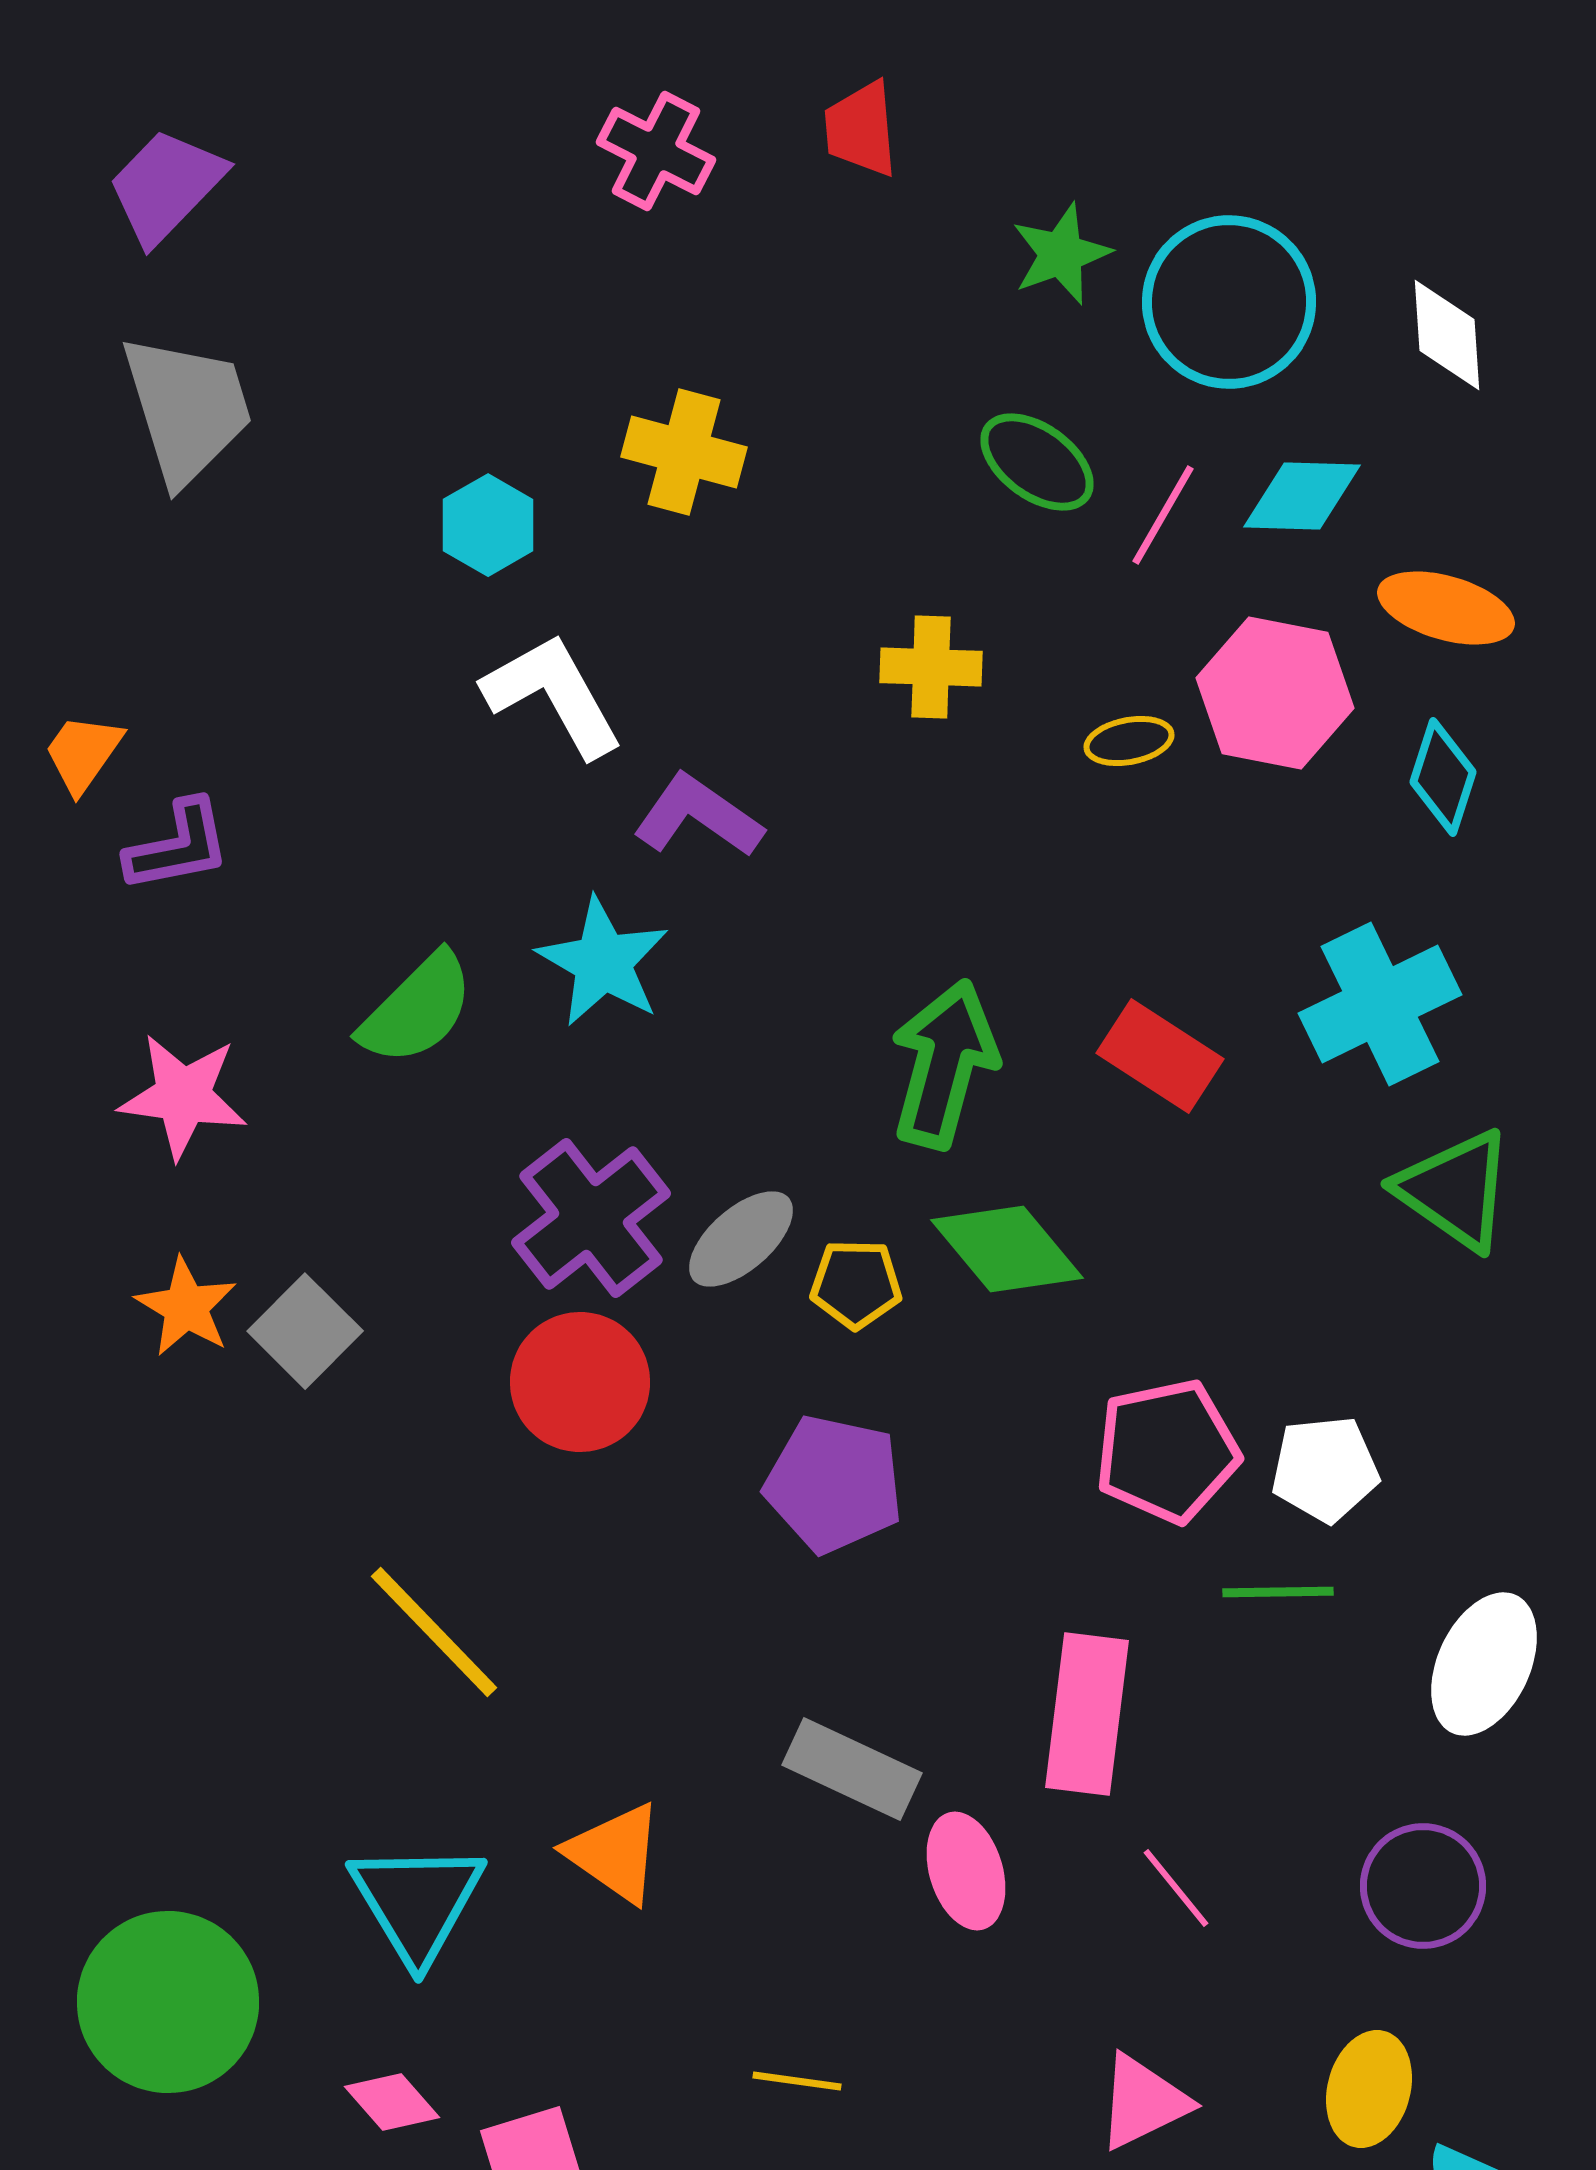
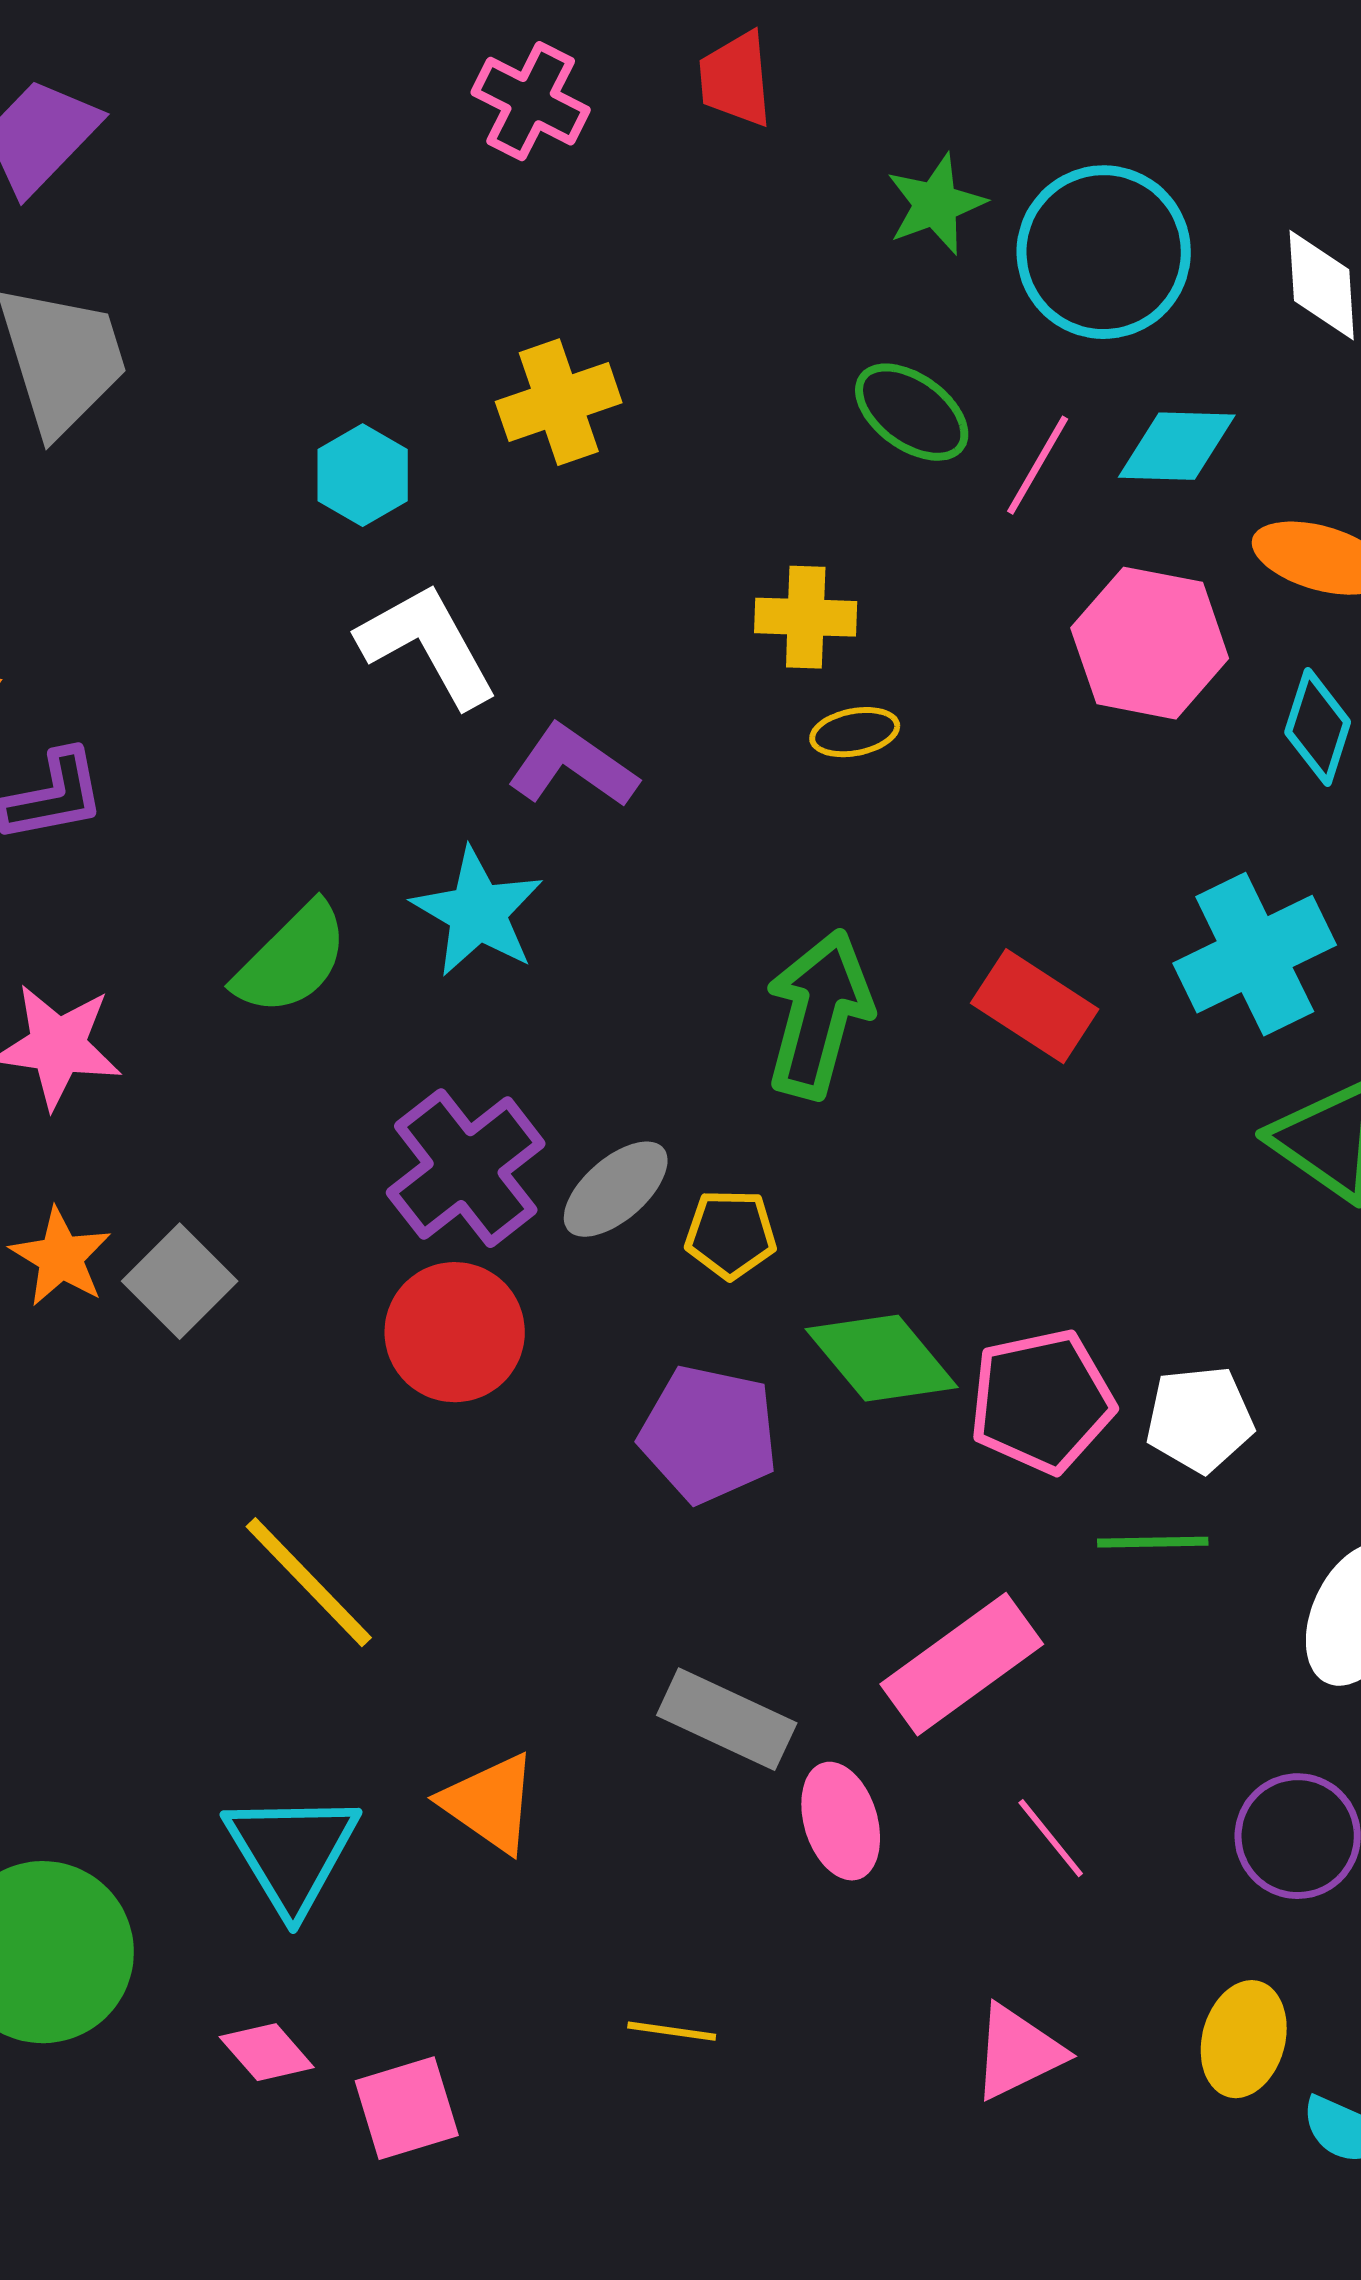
yellow cross: (684, 452) -> (559, 402), turned -34
yellow ellipse: (1129, 741) -> (855, 732), moved
green diamond: (1007, 1249) -> (882, 1358), moved
pink rectangle: (1087, 1714) -> (962, 1664), turned 47

